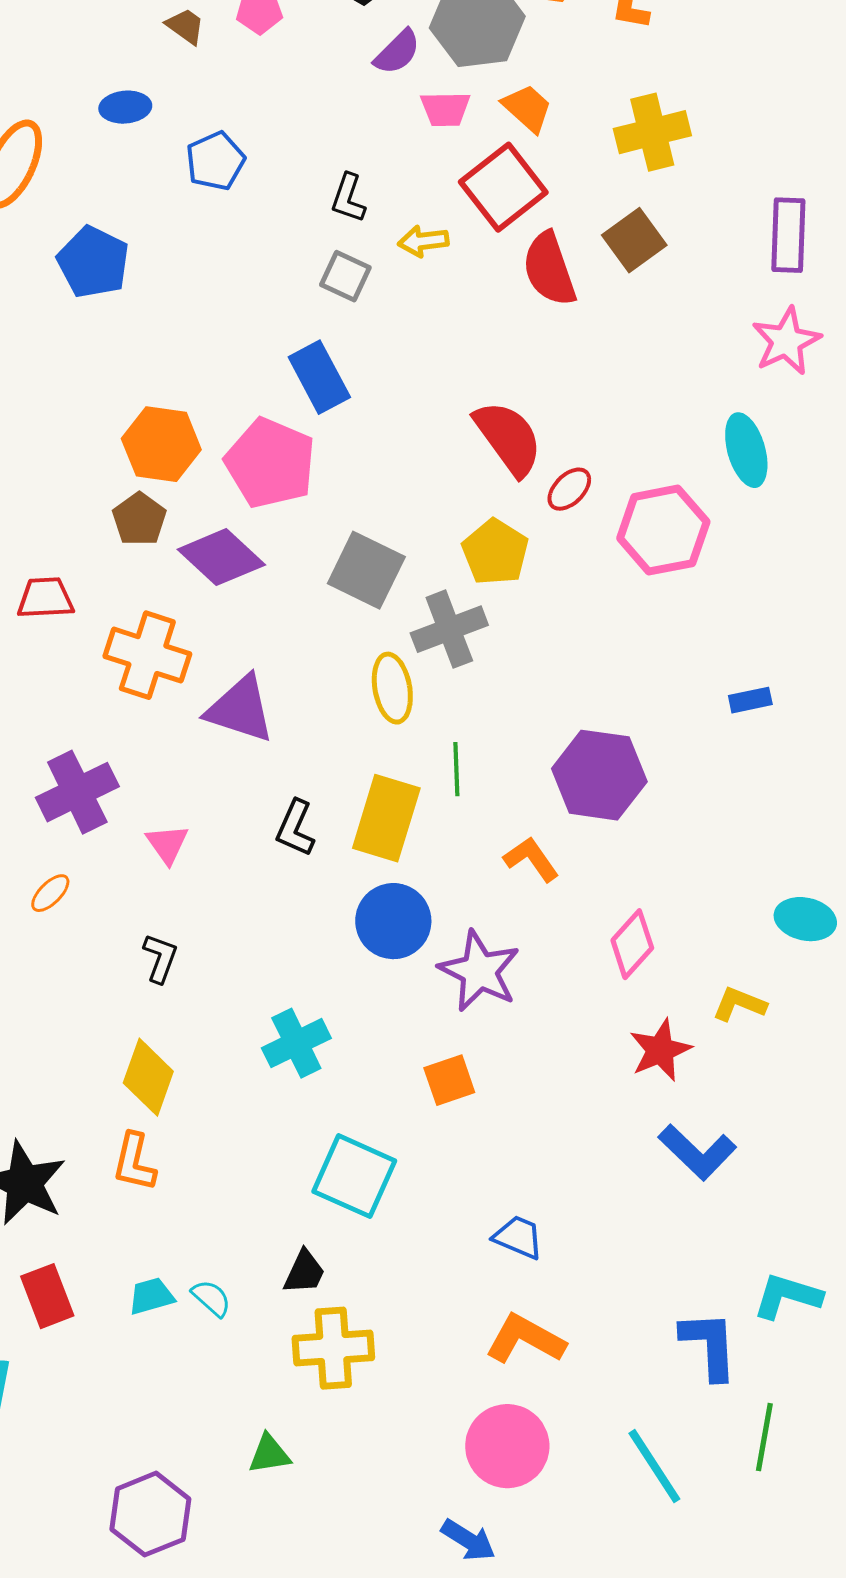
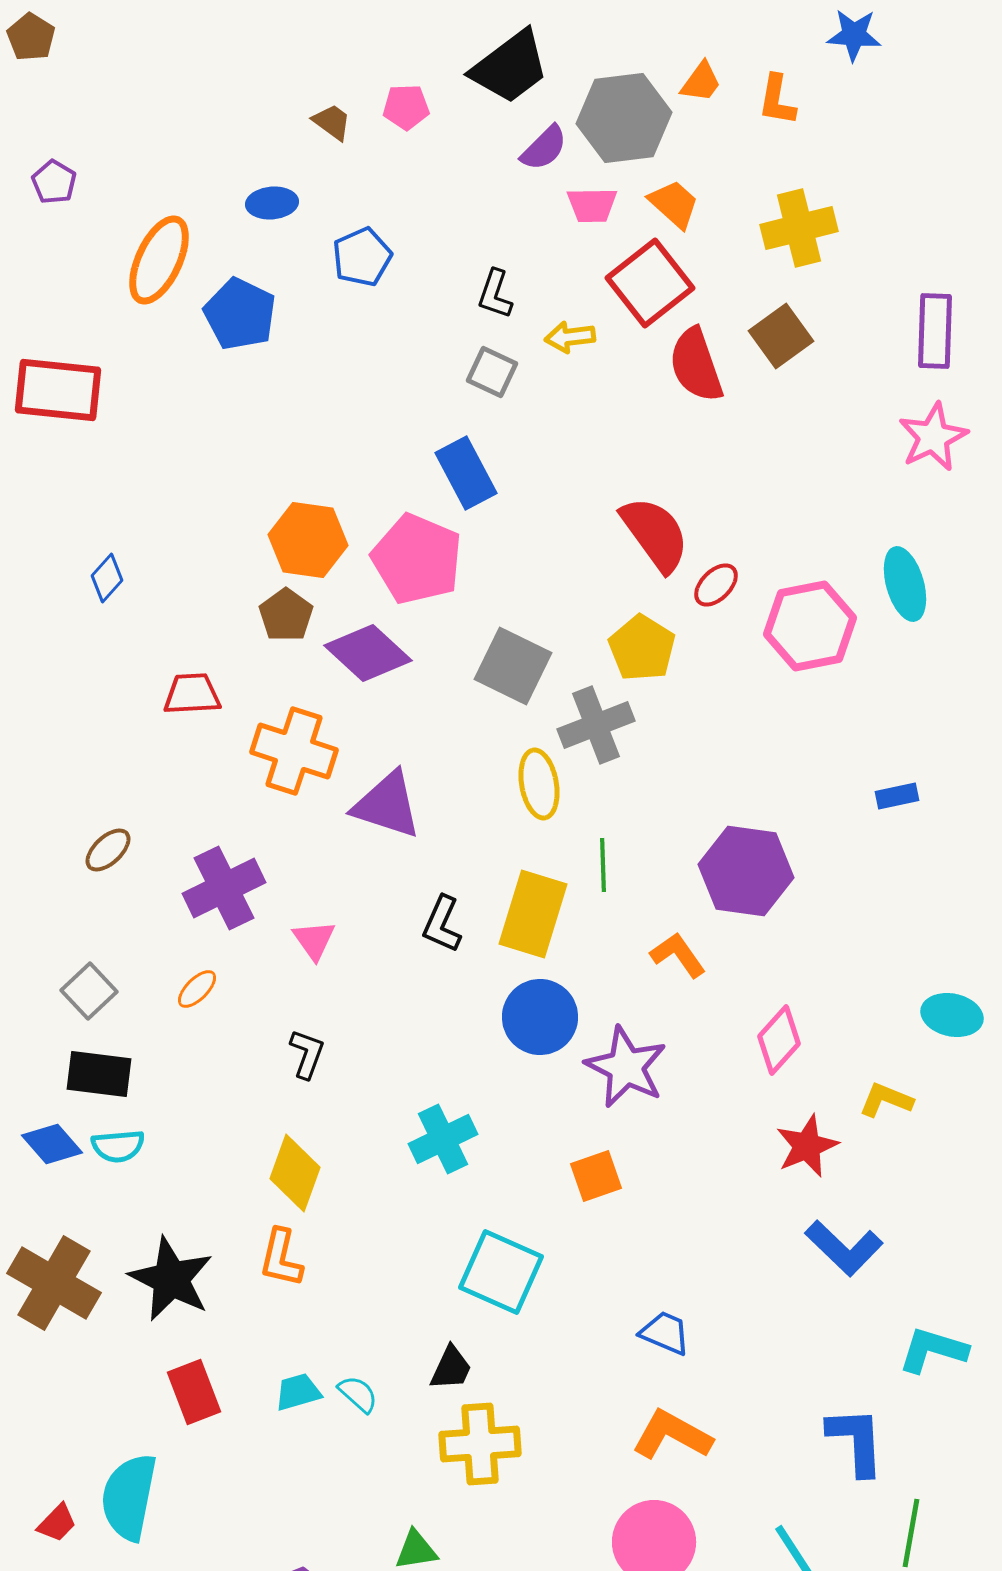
blue pentagon: (93, 262) -> (240, 314), moved
cyan ellipse: (746, 450) -> (905, 584), moved
cyan L-shape: (787, 1296) -> (933, 1350), moved

